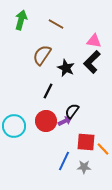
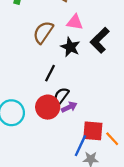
pink triangle: (94, 41) -> (75, 22), moved
black semicircle: (72, 111) -> (61, 96), moved
blue line: (64, 161) -> (80, 146), moved

